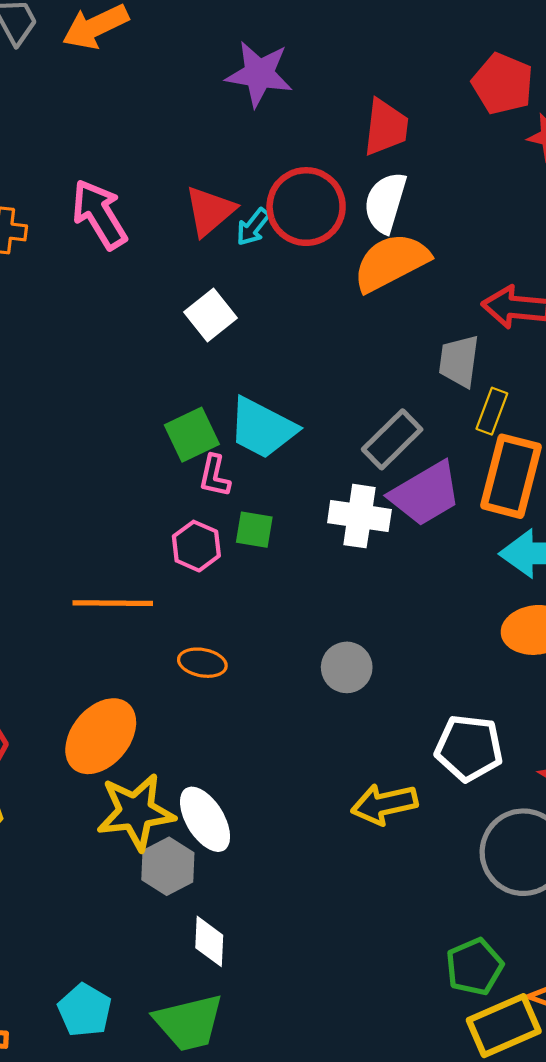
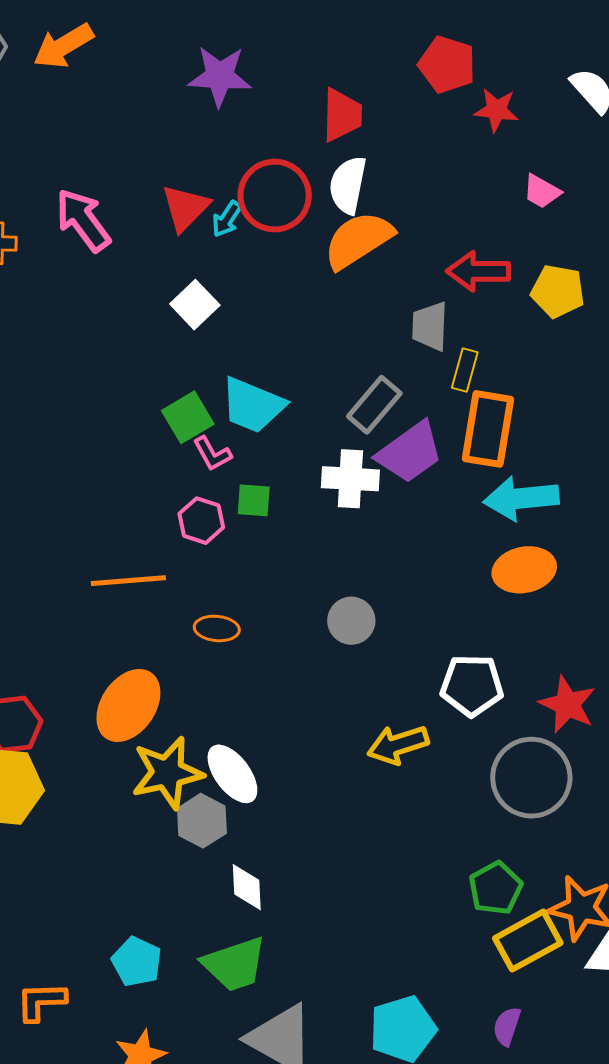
pink L-shape: (215, 476) -> (212, 454), turned -36

